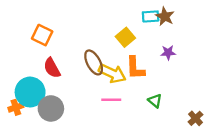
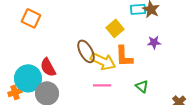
orange square: (42, 35) -> (31, 18), moved
red semicircle: (52, 68) -> (48, 67), moved

